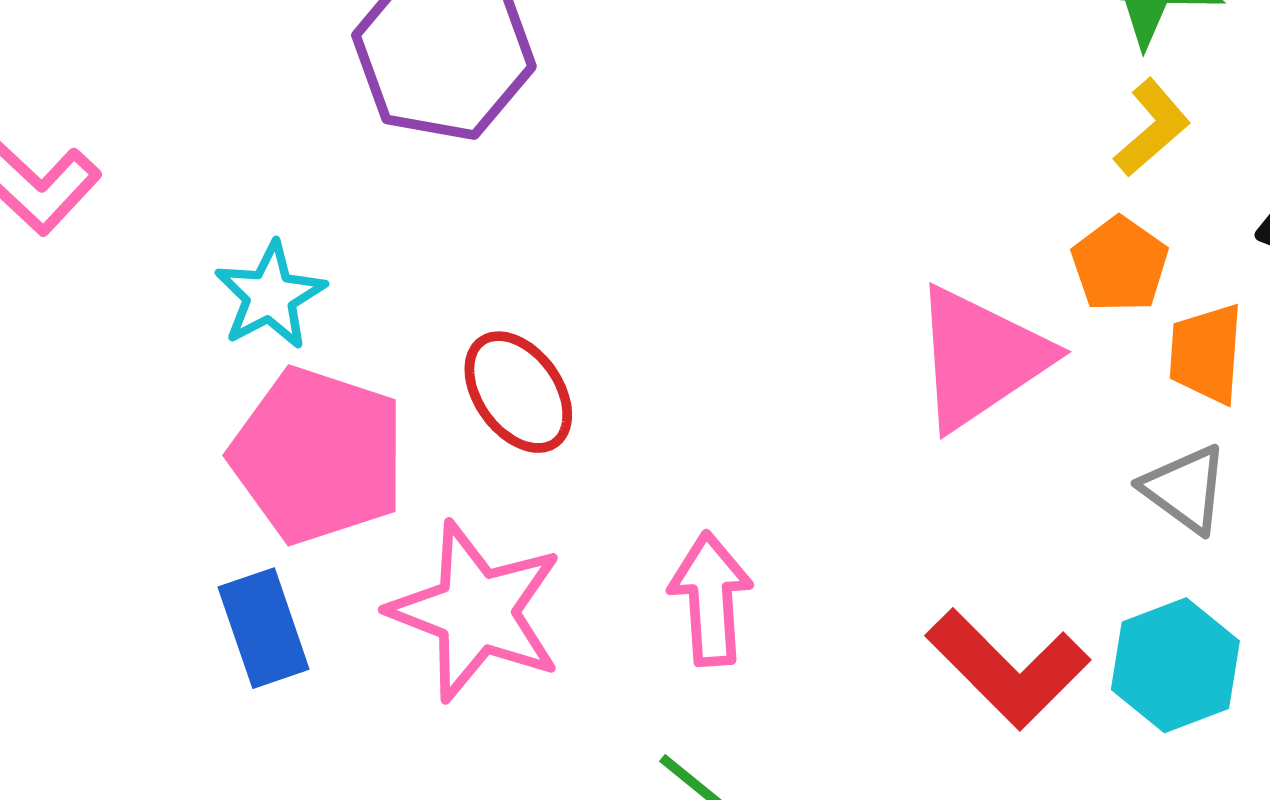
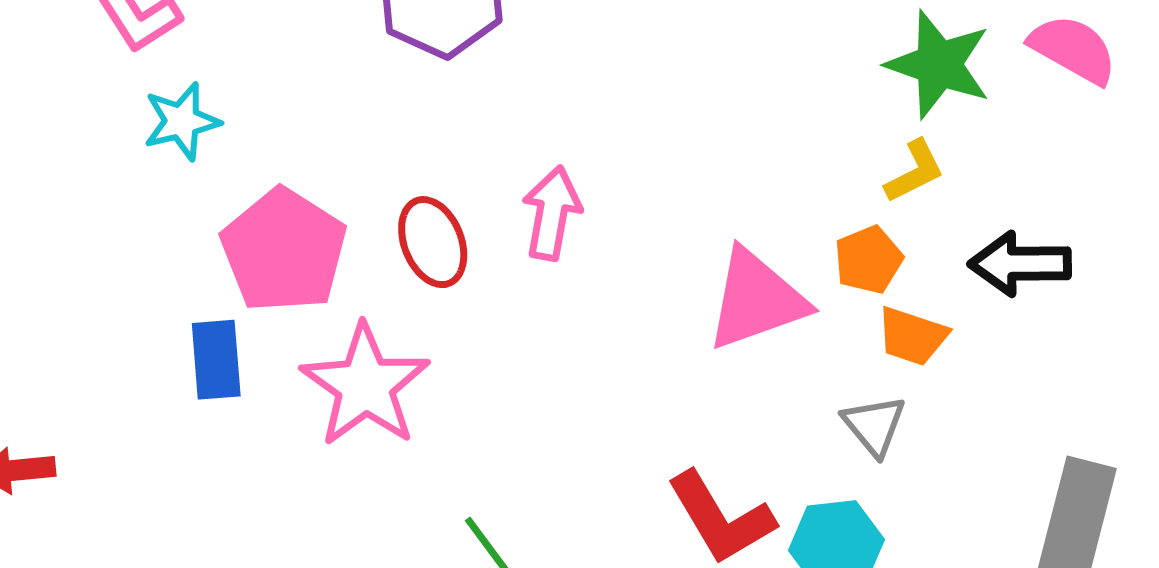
cyan star: (270, 296) -> (182, 121), moved
orange trapezoid: (1206, 354) -> (912, 336), turned -90
pink arrow: (711, 599) -> (552, 213), moved

